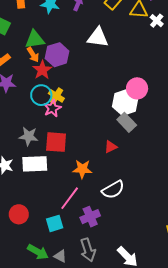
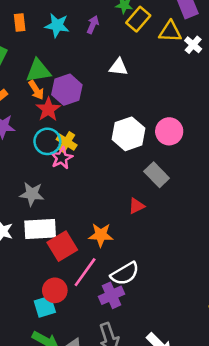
white triangle: (98, 37) -> (118, 67), size x0.7
white hexagon: (125, 102) -> (129, 134), moved
red square: (56, 142) -> (62, 246), moved, turned -35
white semicircle: (113, 190) -> (125, 274), moved
red circle: (19, 214) -> (55, 290), moved
cyan square: (55, 223) -> (45, 307), moved

